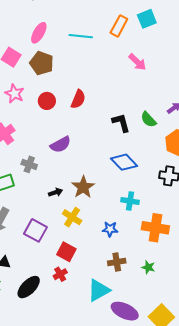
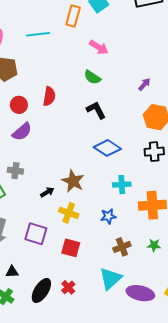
green semicircle: (149, 119) -> (92, 77), moved
purple semicircle: (60, 145) -> (22, 132), moved
red cross: (60, 274) -> (68, 287), moved

